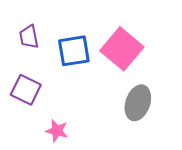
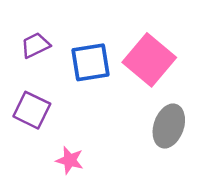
purple trapezoid: (29, 37) -> (35, 45), turned 75

